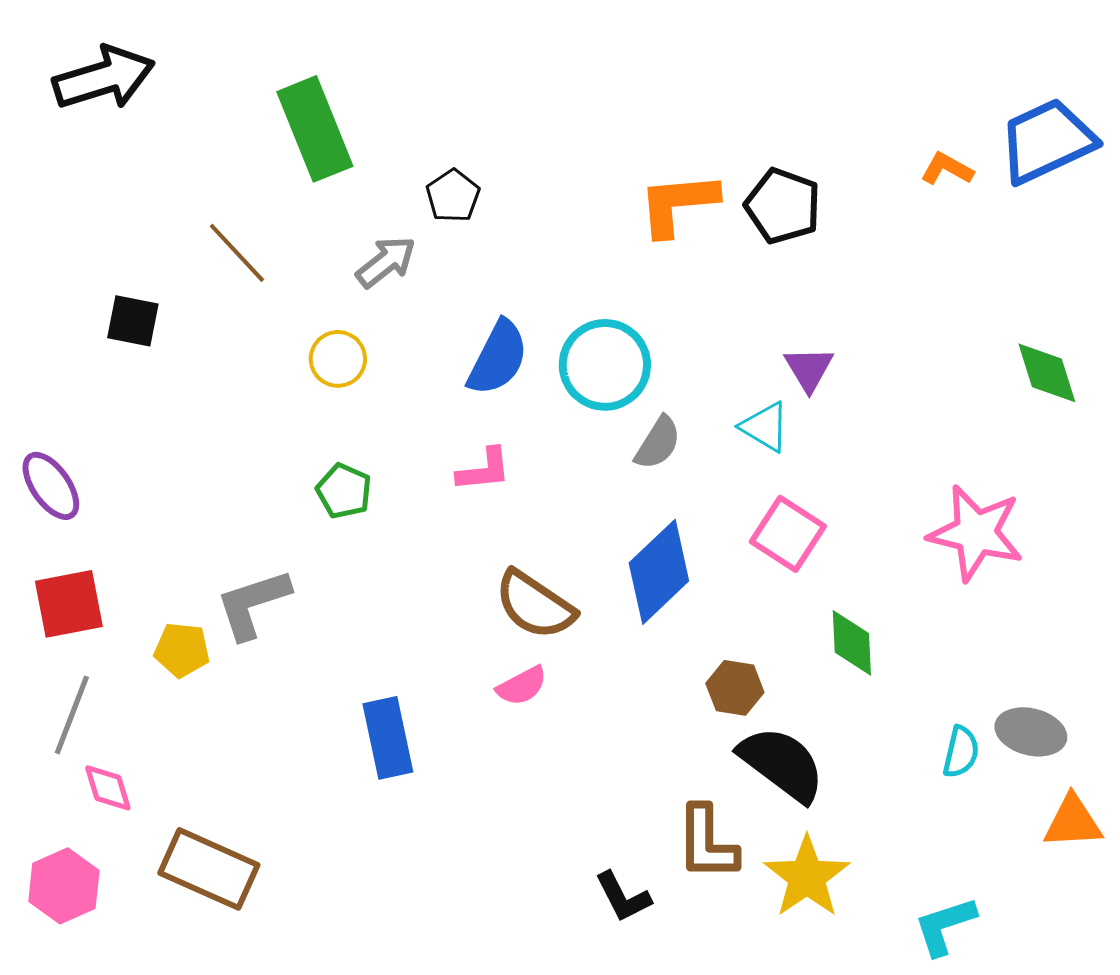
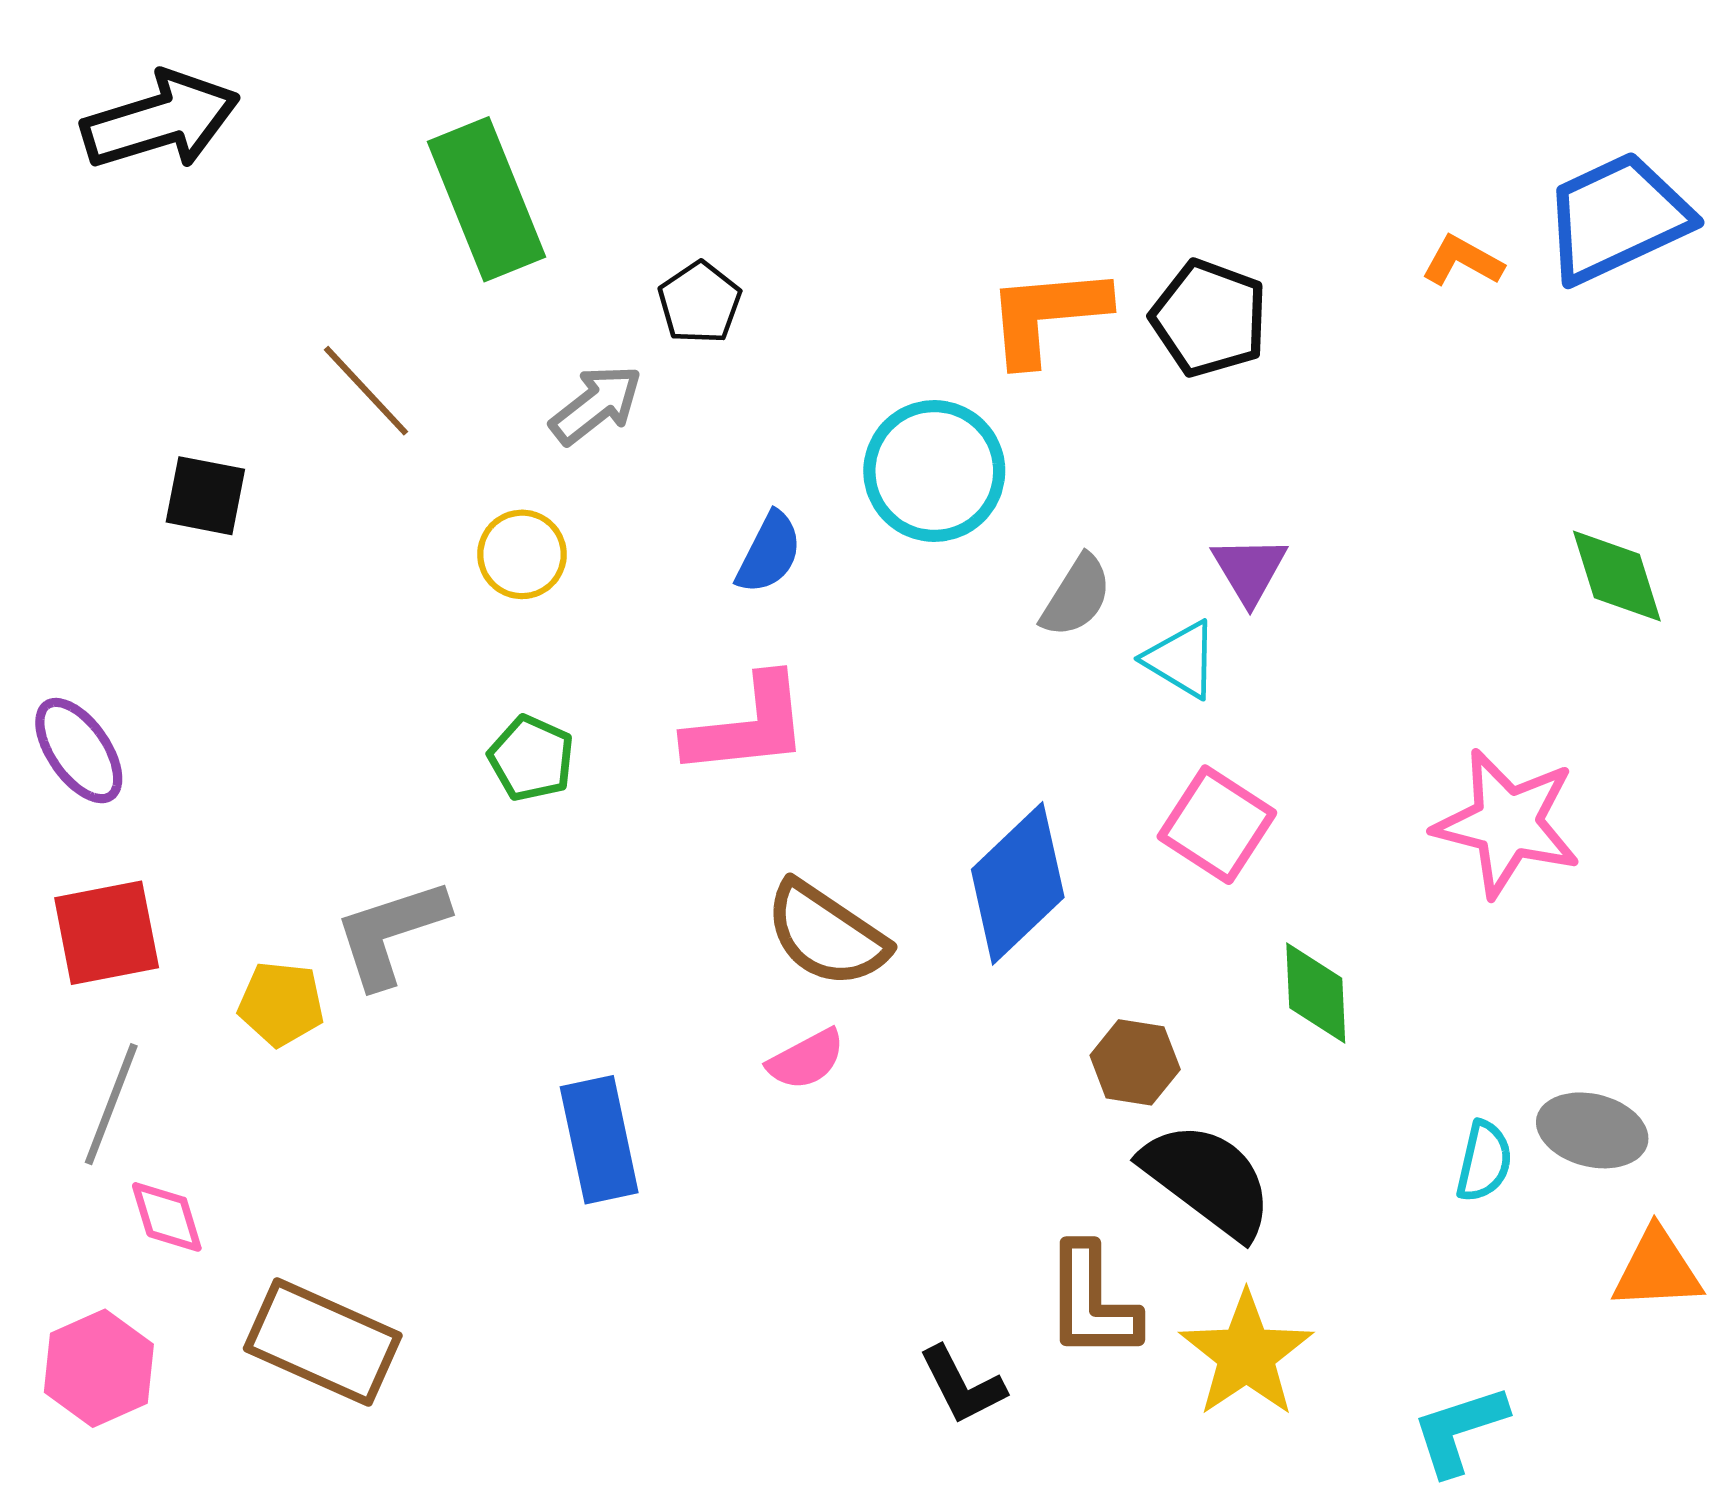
blue semicircle: (498, 358) -> (769, 553), size x0.7
cyan circle: (605, 365) -> (934, 471), moved
gray semicircle: (658, 443) -> (1076, 596), moved
pink L-shape: (484, 470) -> (747, 726), size x1.5

